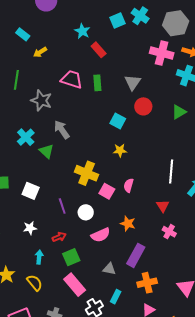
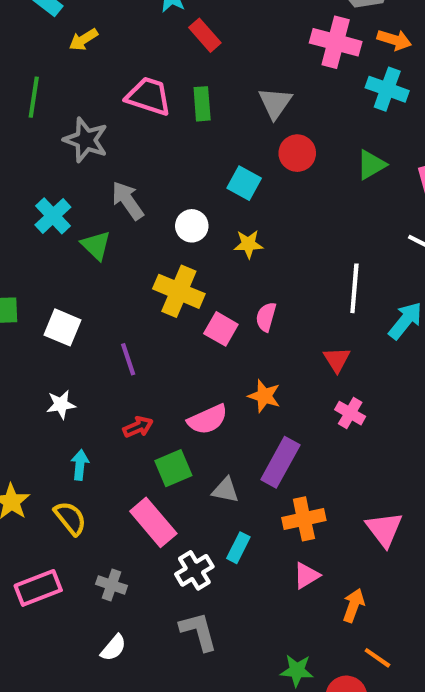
white circle: (86, 212) -> (192, 226), moved
red arrow: (59, 237) -> (138, 427), moved
green square: (71, 257) -> (173, 468), moved

